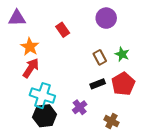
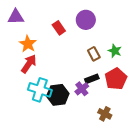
purple circle: (106, 18) -> (86, 20), moved
purple cross: (80, 107) -> (82, 89), moved
black hexagon: (45, 116) -> (58, 95), moved

